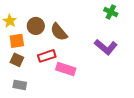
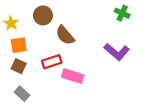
brown circle: (36, 26) -> (43, 15), moved
gray rectangle: (20, 85) -> (22, 94), turned 32

